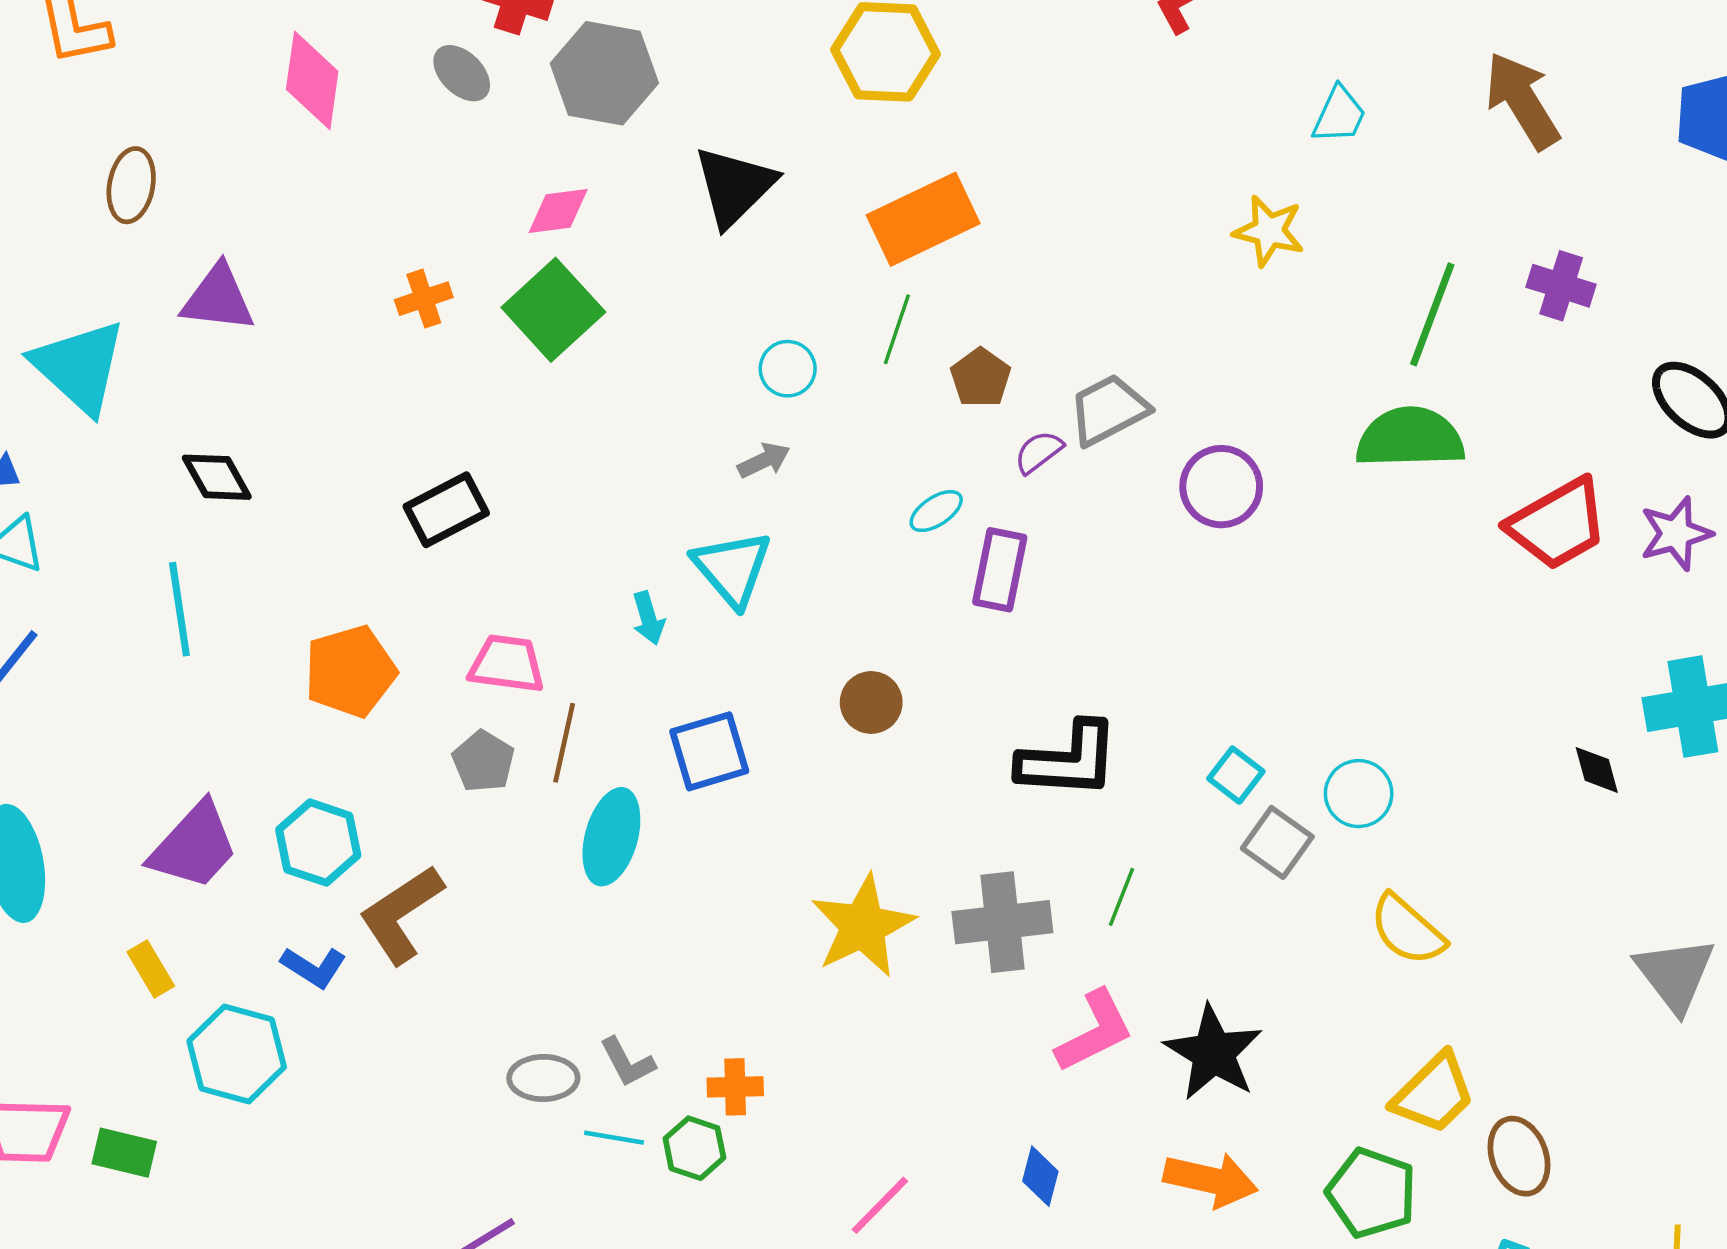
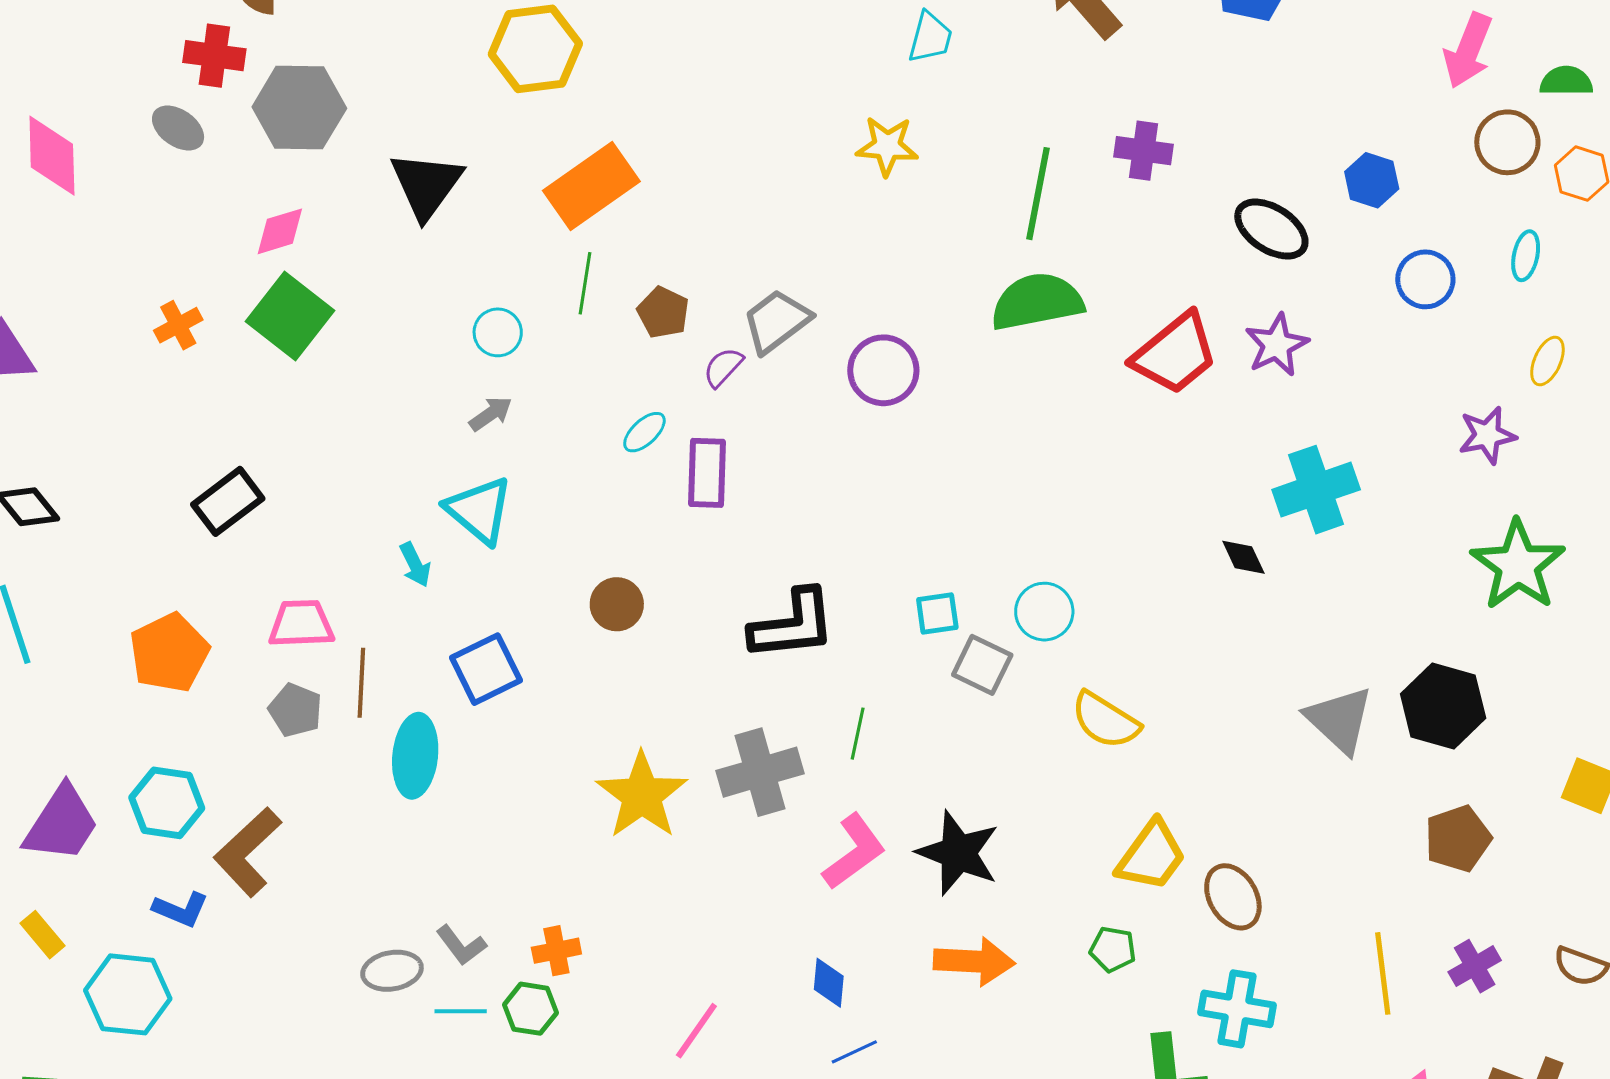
cyan square: (1236, 775) -> (937, 614), turned -36
green pentagon: (1371, 1193) -> (1113, 949), size x0.6

